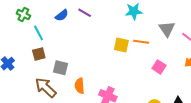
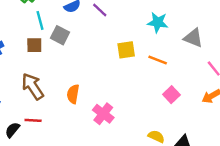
gray triangle: (167, 29) -> (193, 38), moved, turned -48
yellow square: (121, 45) -> (126, 50), moved, turned -35
gray square: (61, 68) -> (60, 35), moved

